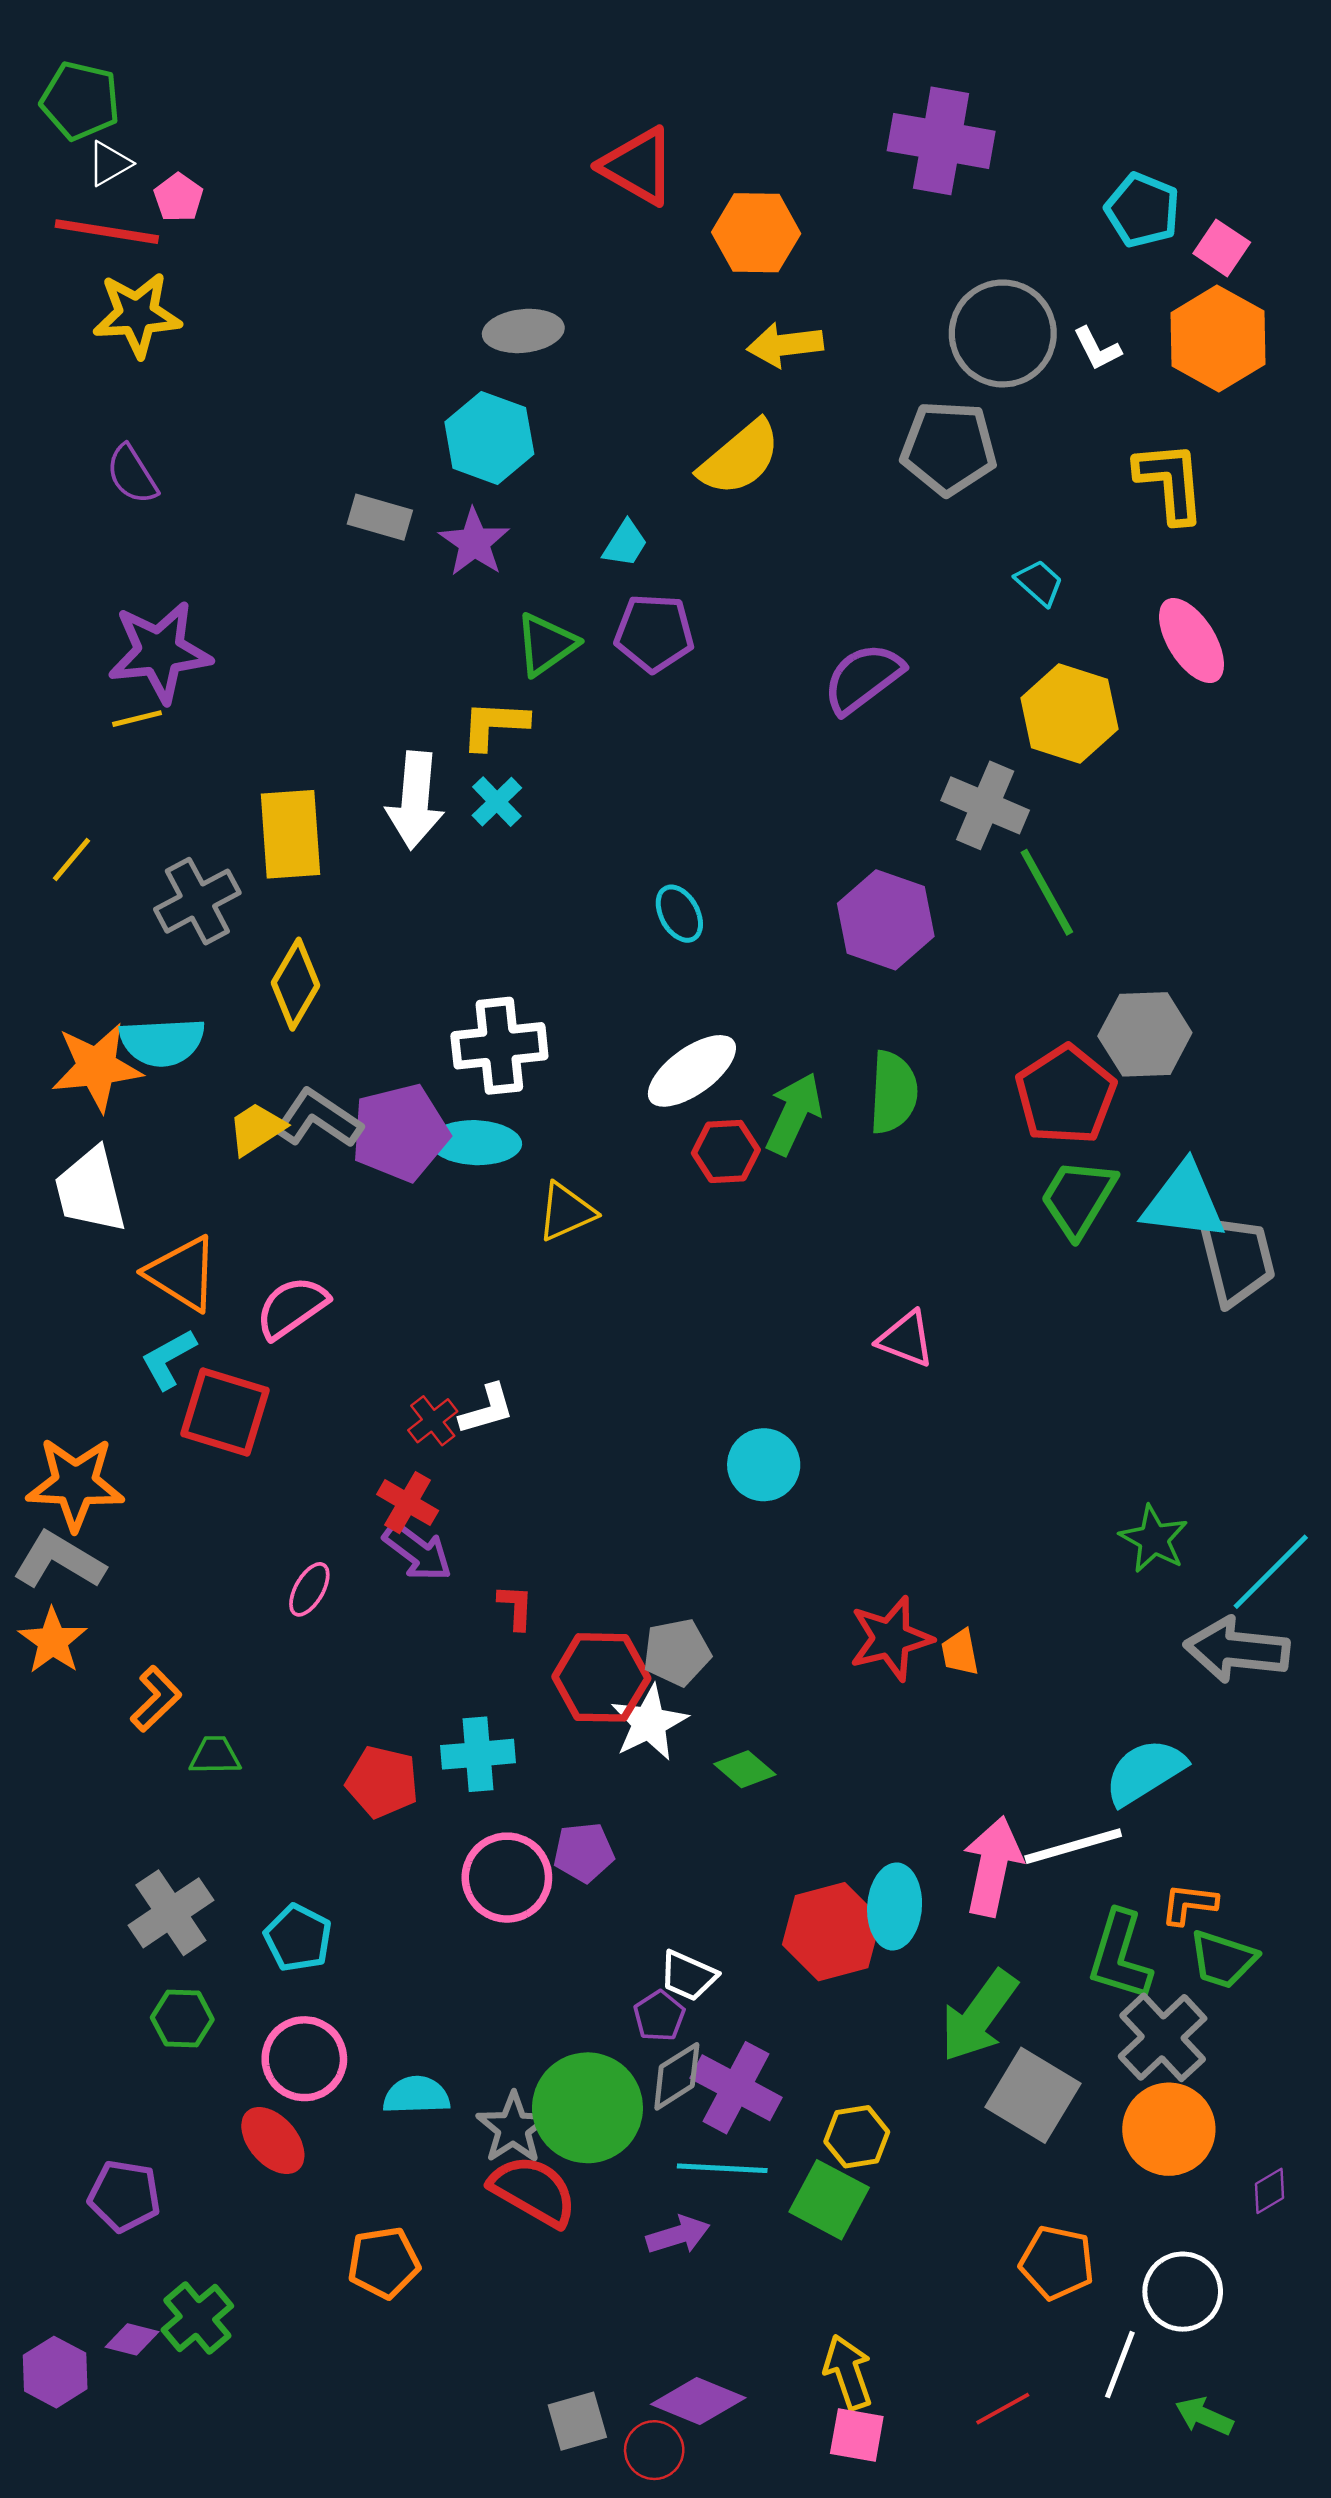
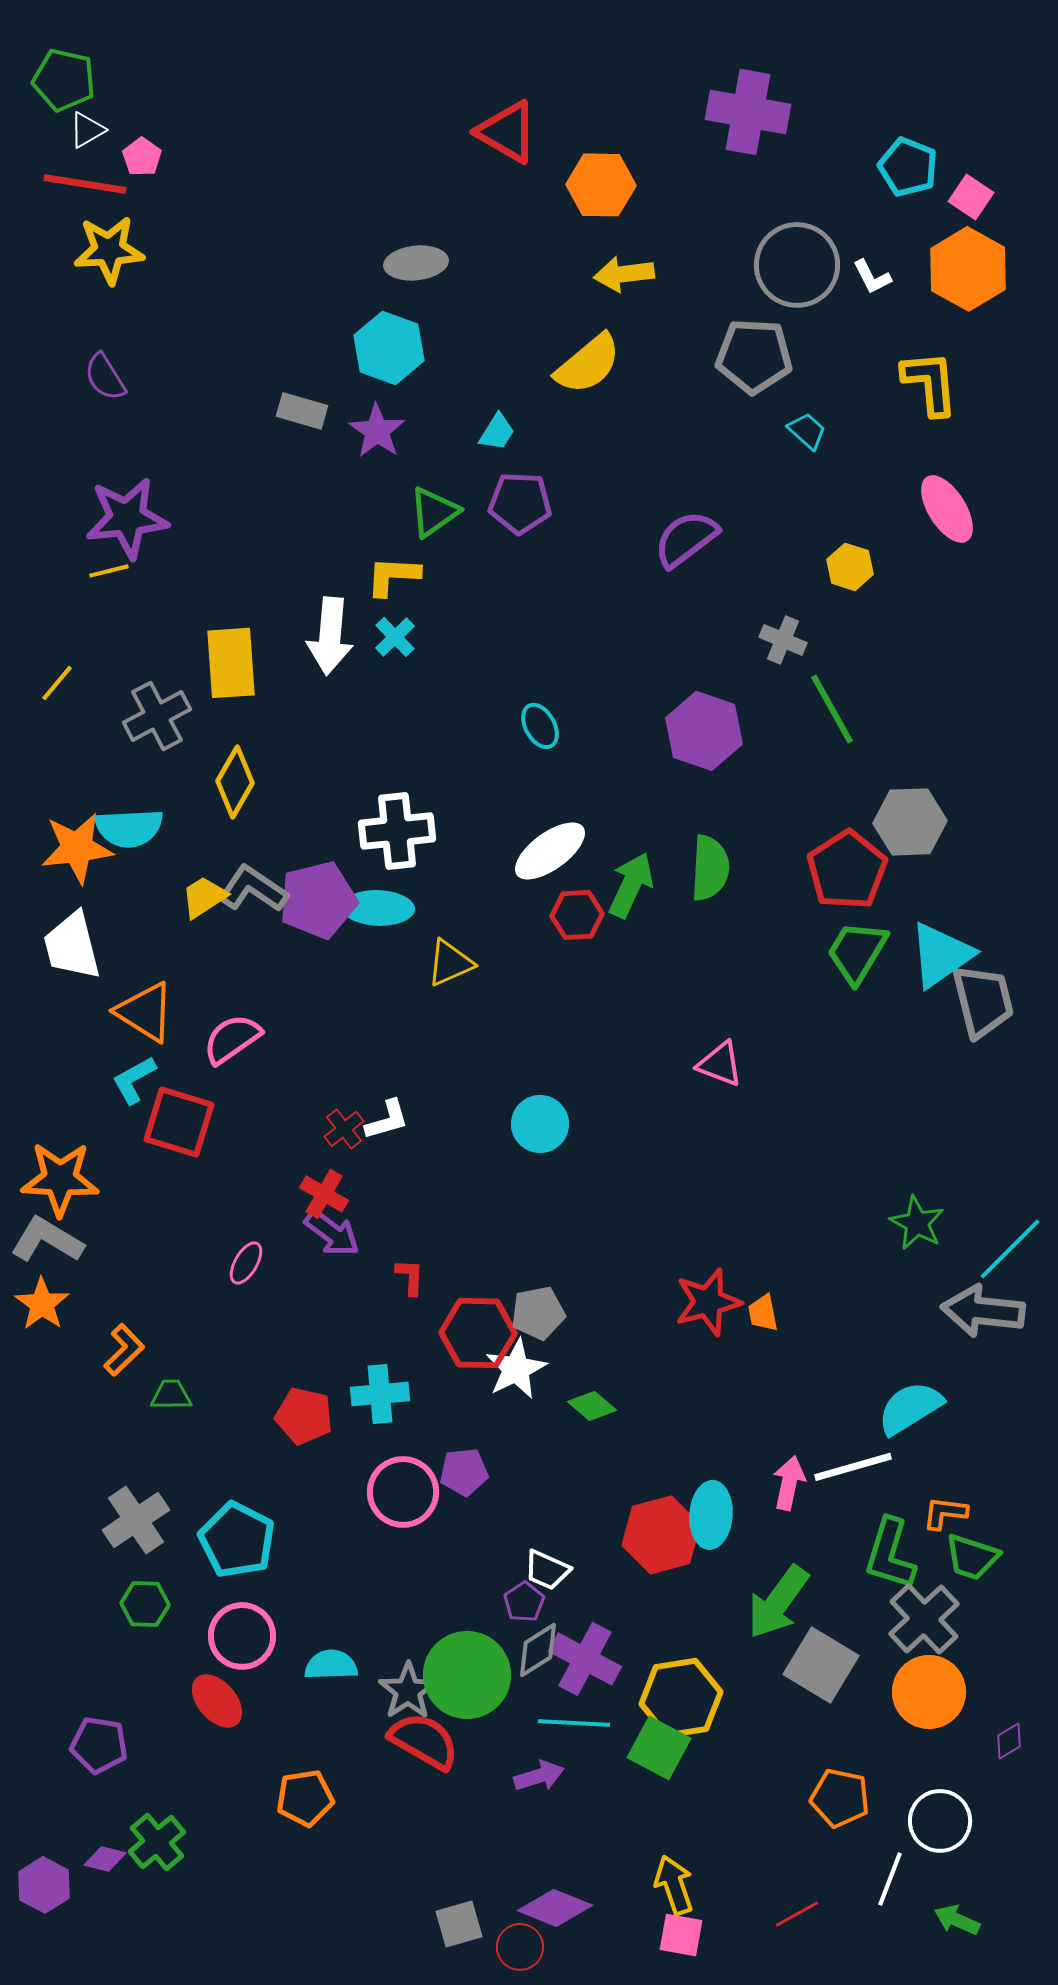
cyan trapezoid: (1039, 583) -> (807, 431), moved
yellow hexagon: (1069, 714) -> (850, 567), size x0.6
gray cross: (985, 805) -> (783, 640), size x0.7
cyan triangle: (1184, 1202) -> (941, 955), turned -42
cyan circle: (764, 1465) -> (540, 1124), moved
pink arrow: (993, 1866) -> (789, 1483), size x0.7
cyan pentagon: (298, 1938) -> (237, 1540), size x1.4
yellow hexagon: (857, 2137) -> (681, 1698), size x1.6

